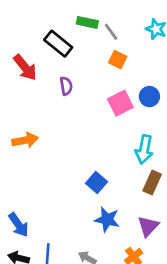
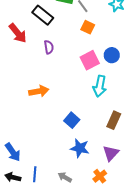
orange arrow: (25, 140) -> (39, 91), moved
cyan arrow: (144, 149) -> (100, 86), moved

